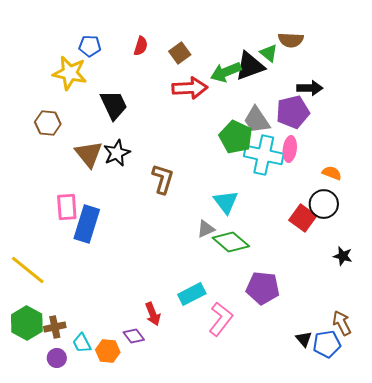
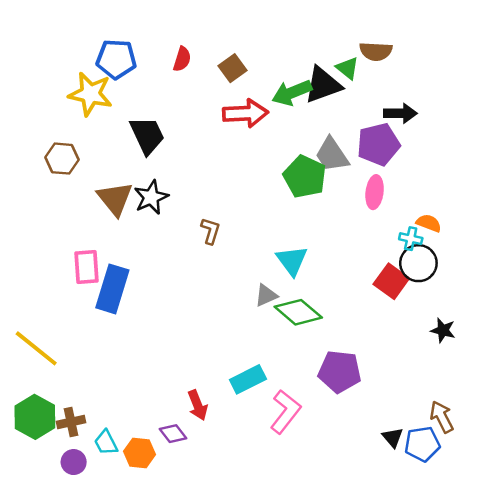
blue pentagon: (90, 46) -> (116, 59), size x1.4
cyan cross: (264, 155) -> (411, 239), moved, size x0.5
brown L-shape: (163, 179) -> (211, 231), size x0.7

